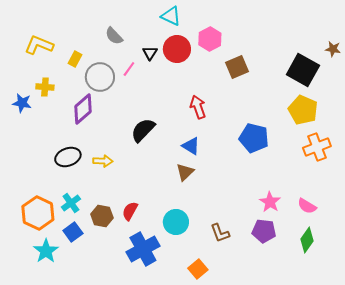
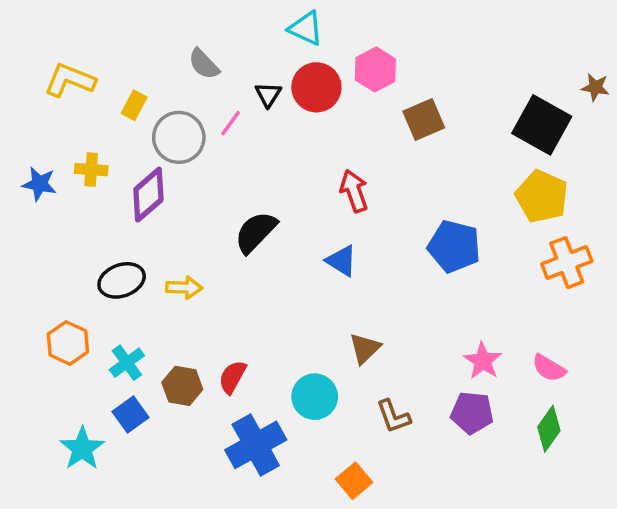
yellow cross: (45, 87) -> (91, 170), moved
brown triangle: (185, 172) -> (365, 348), moved
orange hexagon: (38, 213) -> (68, 343), moved, size x0.7

